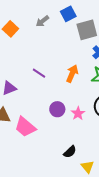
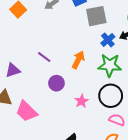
purple circle: (57, 109) -> (56, 83), moved

